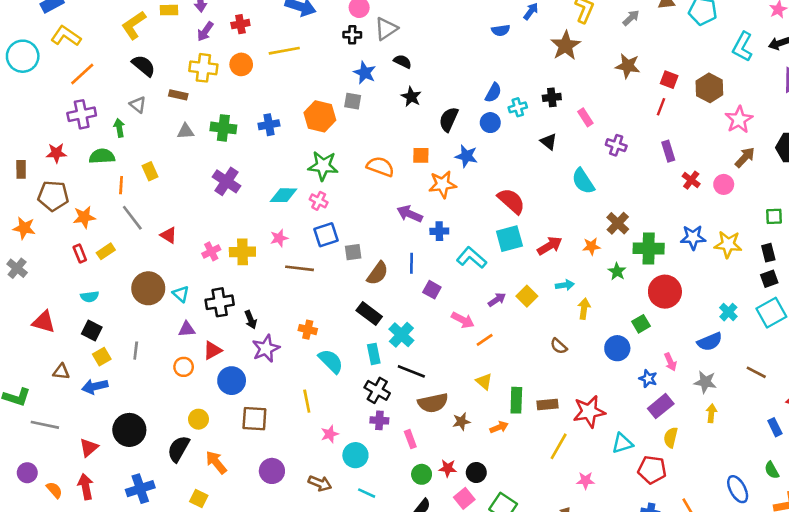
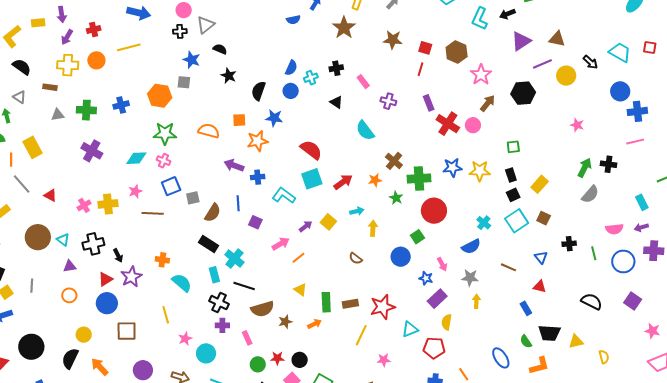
yellow rectangle: (150, 171) -> (32, 147), size x1.5
red cross: (691, 180) -> (448, 124), size x1.6
pink arrow: (463, 320) -> (281, 244), turned -54
red triangle: (212, 350) -> (105, 279), moved

